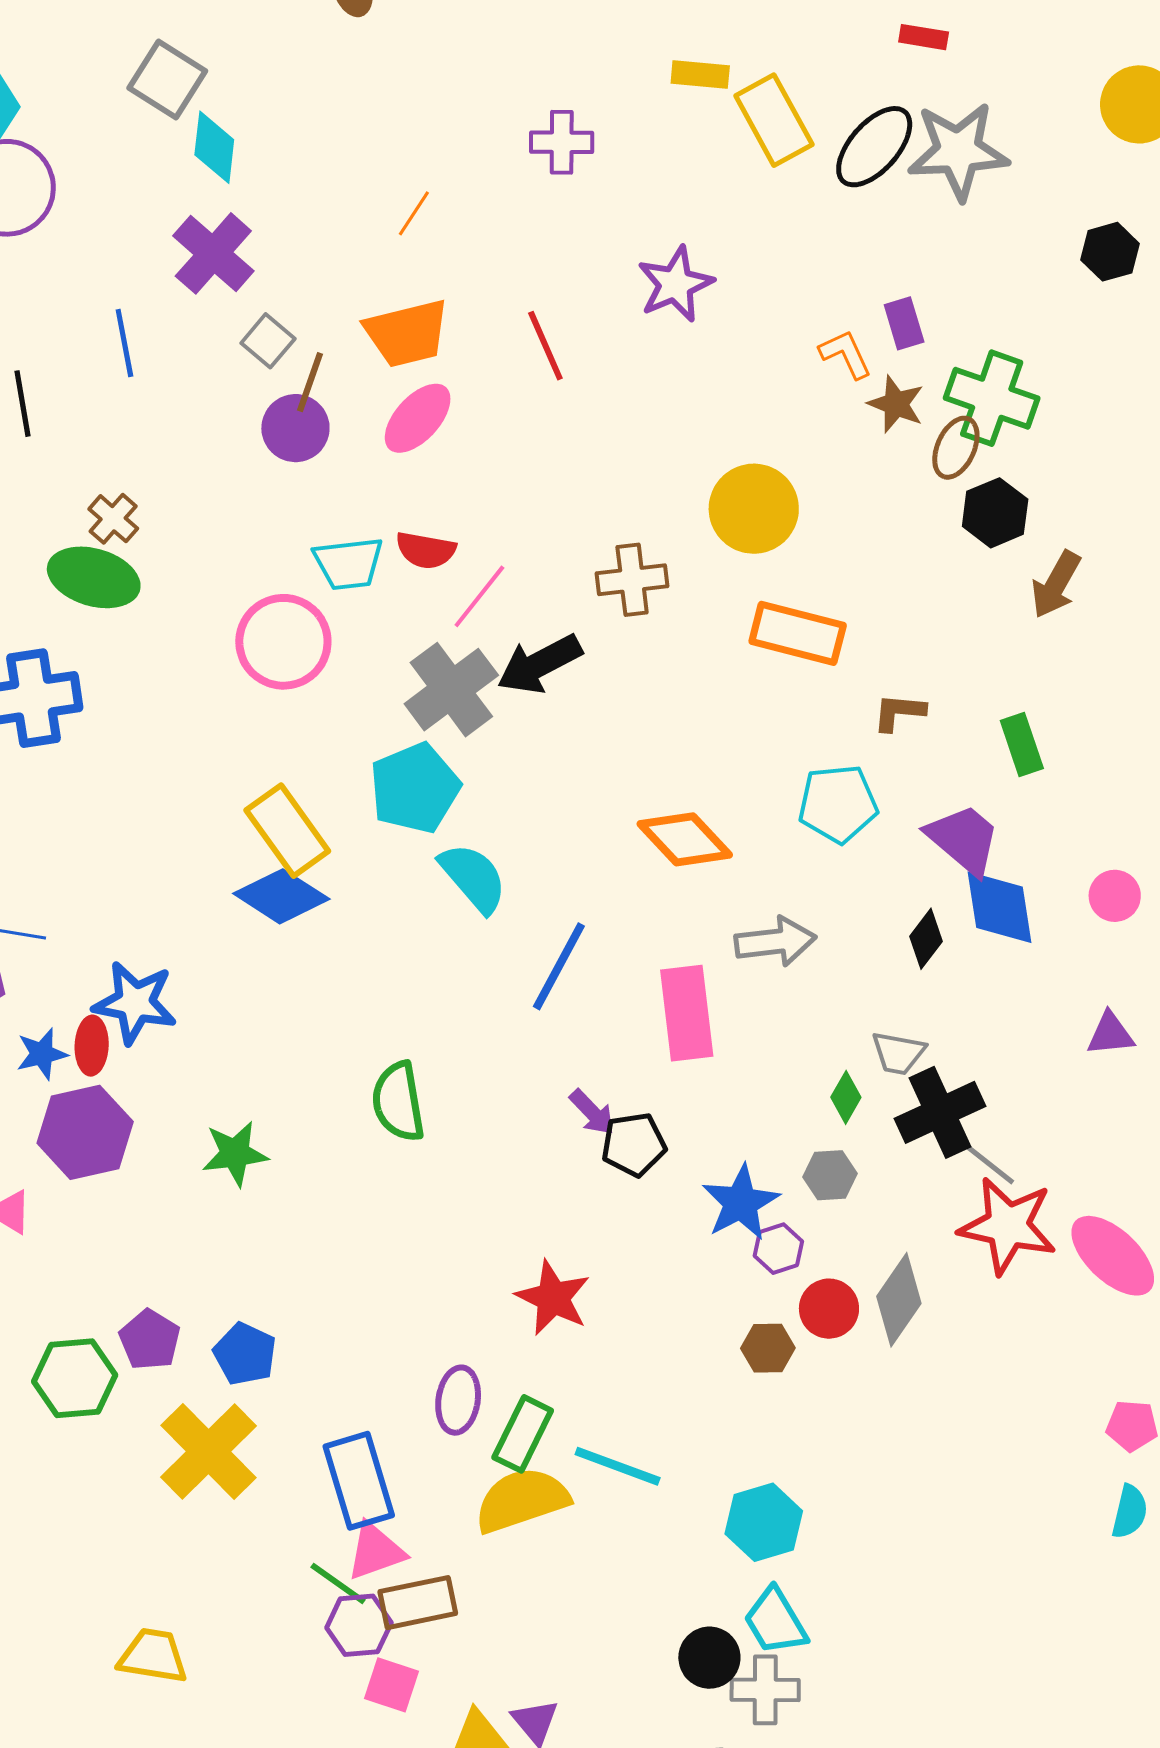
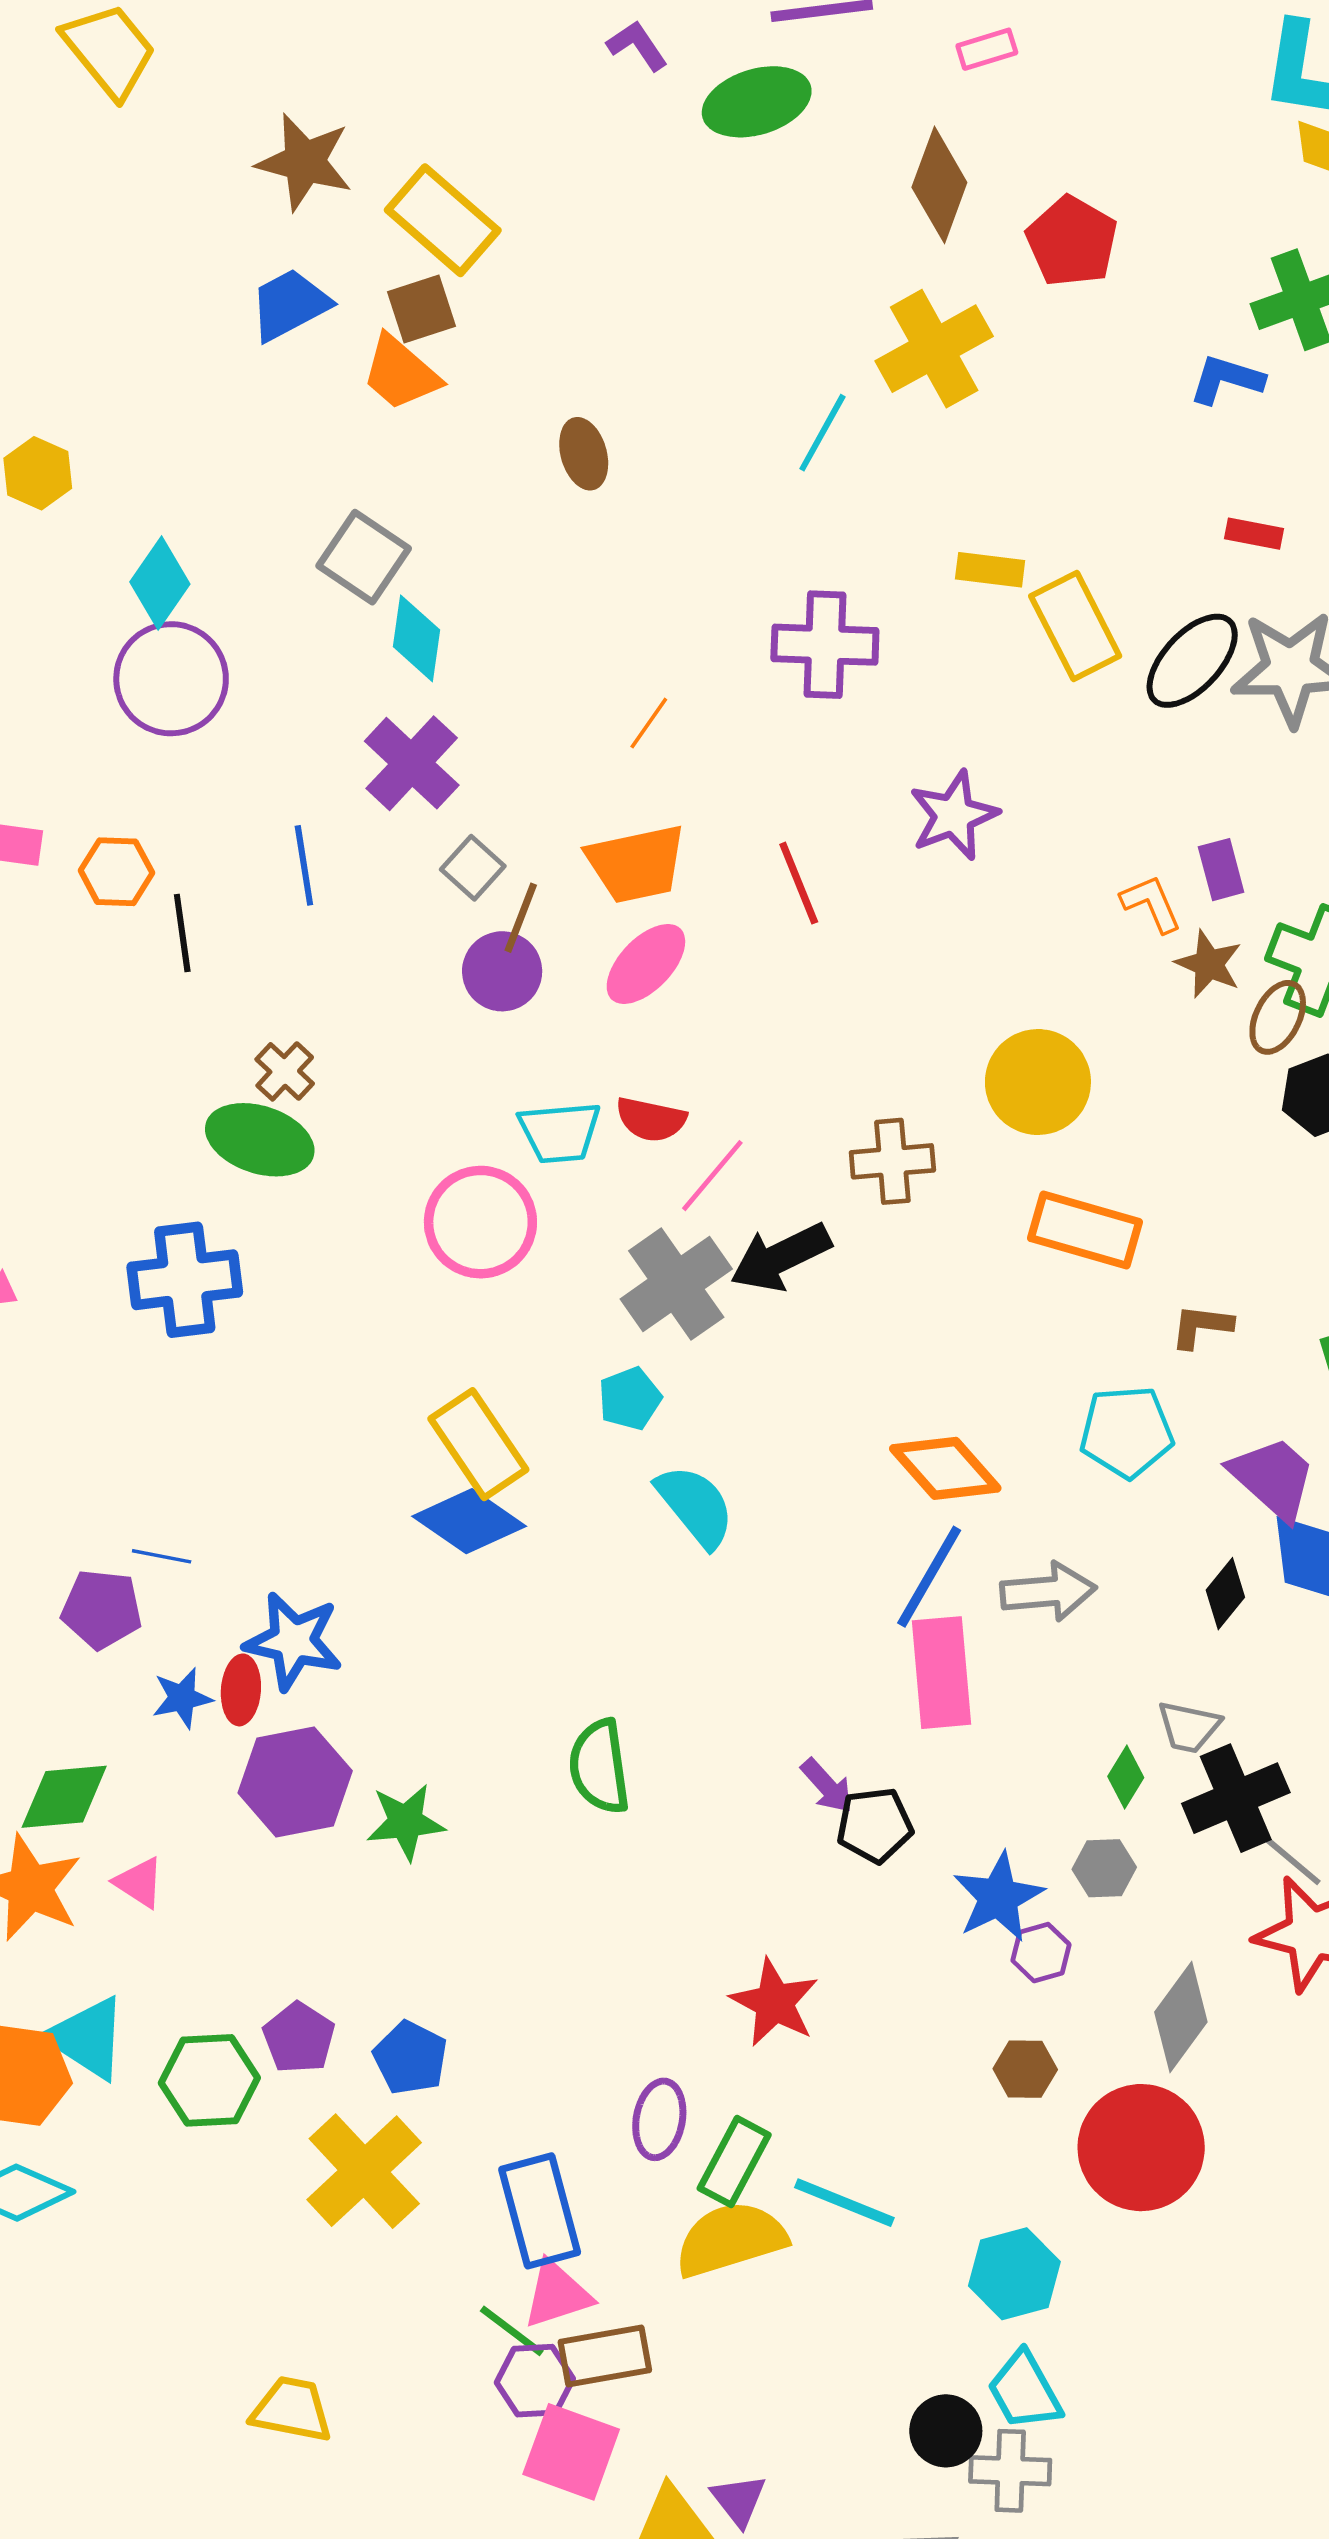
purple cross: (562, 142) -> (825, 645), size x1.4
cyan pentagon: (415, 788) -> (630, 1399), size x0.6
blue line: (559, 966) -> (929, 1577), moved
purple hexagon: (85, 1132) -> (295, 1782), moved
red circle: (829, 1309) -> (1141, 2148), moved, size x1.8
pink square: (392, 1685) -> (571, 2452), size x1.5

